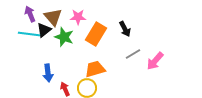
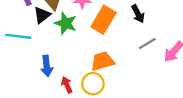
cyan line: (29, 34) -> (18, 36), moved

